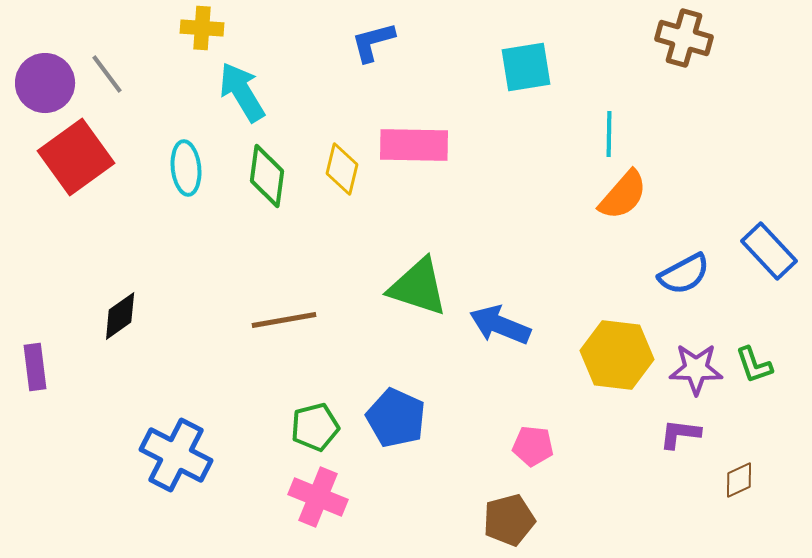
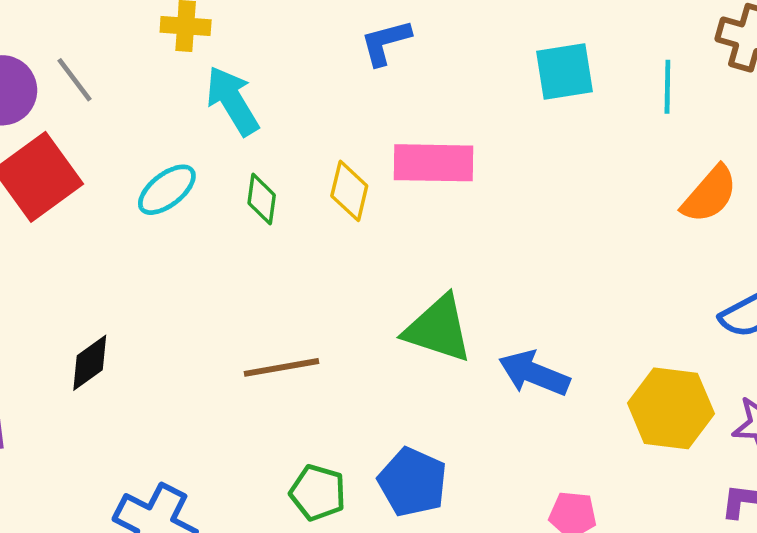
cyan line: (609, 134) -> (667, 87), moved
cyan ellipse: (186, 168) -> (167, 190), turned 58
green diamond: (267, 176) -> (262, 199), size x0.7
orange semicircle: (623, 195) -> (710, 194), moved
green pentagon: (315, 427) -> (318, 493), turned 30

